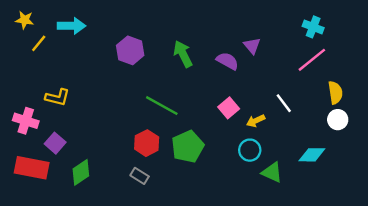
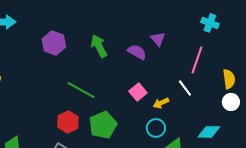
pink line: (312, 60) -> (197, 60), moved, turned -32

